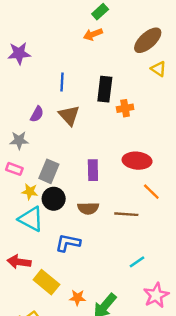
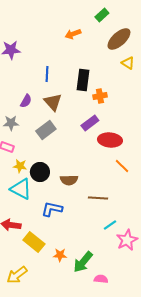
green rectangle: (100, 12) -> (102, 15), moved
purple rectangle: (93, 170) -> (90, 123), moved, turned 54
gray rectangle: (49, 171) -> (46, 130), moved, turned 30
brown line: (126, 214) -> (98, 198), moved
pink star: (156, 295) -> (127, 240), moved

